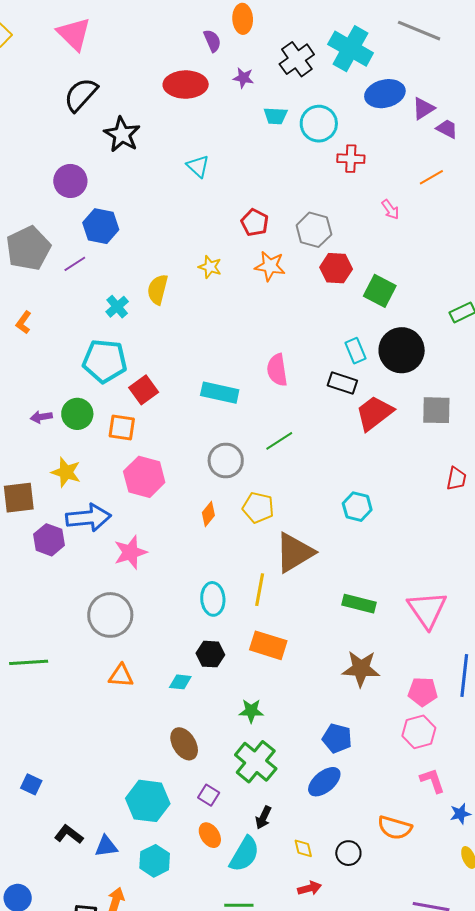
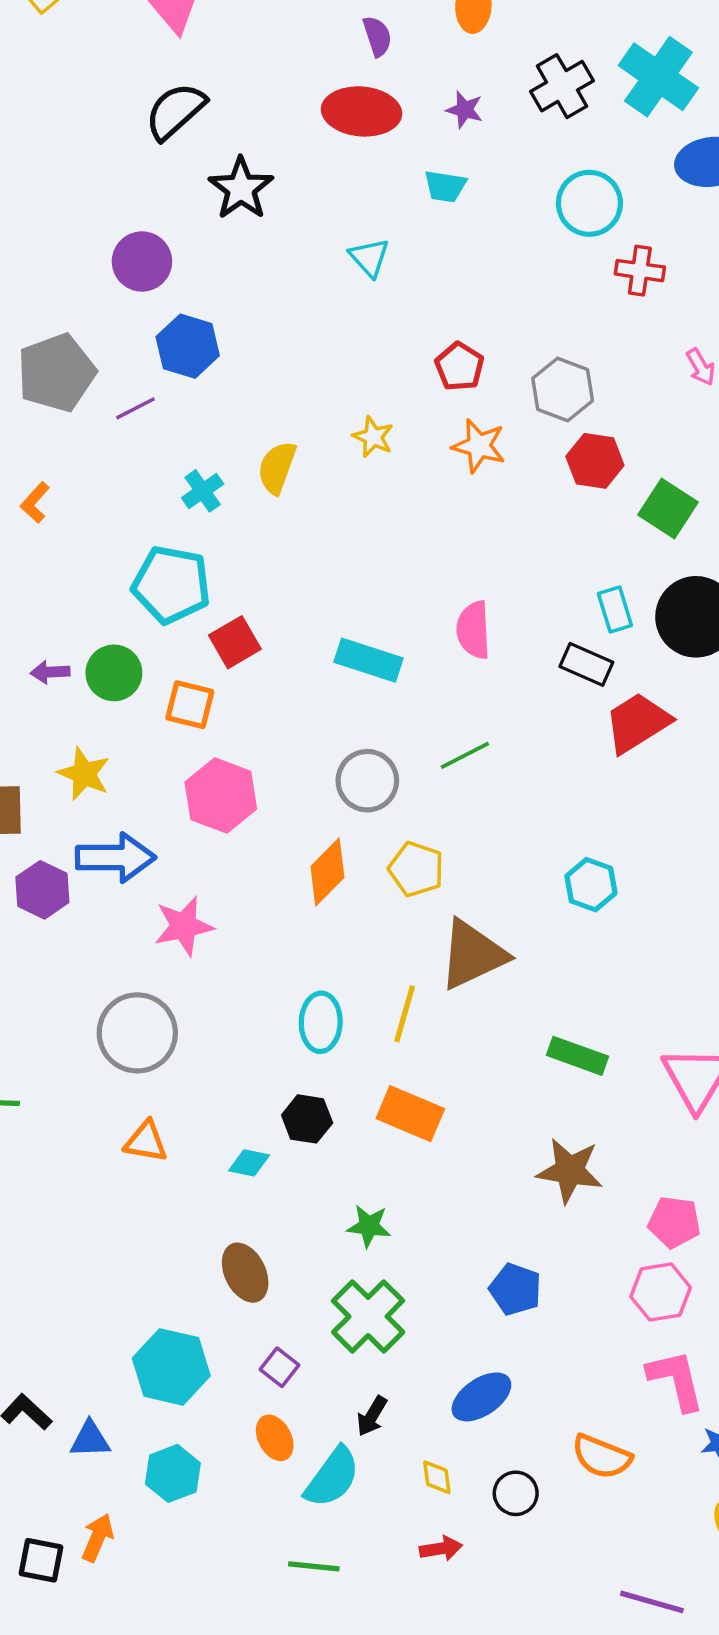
purple semicircle: (212, 41) -> (377, 36), moved
cyan trapezoid: (276, 116) -> (445, 186), moved
orange diamond: (208, 514) -> (327, 872), size x1.5
pink L-shape: (432, 781) -> (676, 1380), size x1.4
blue ellipse: (324, 782) -> (481, 1397), moved

